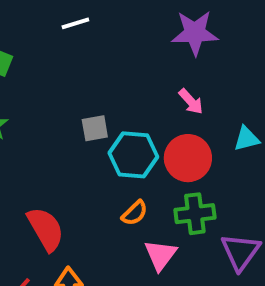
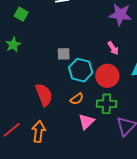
red semicircle: (46, 229) -> (44, 95), moved

